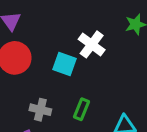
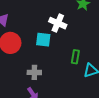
green rectangle: (81, 109) -> (75, 57), moved

